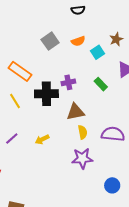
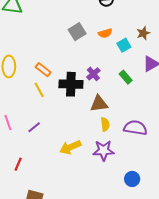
orange rectangle: (20, 71) -> (43, 70), moved, size x0.7
purple cross: (68, 82) -> (93, 74), turned -32
yellow arrow: (42, 139) -> (70, 147), moved, size x1.5

